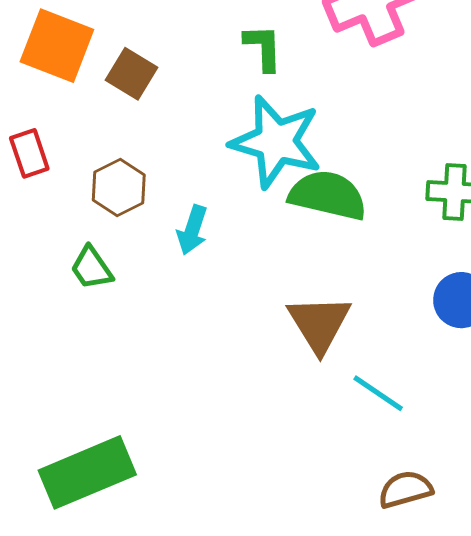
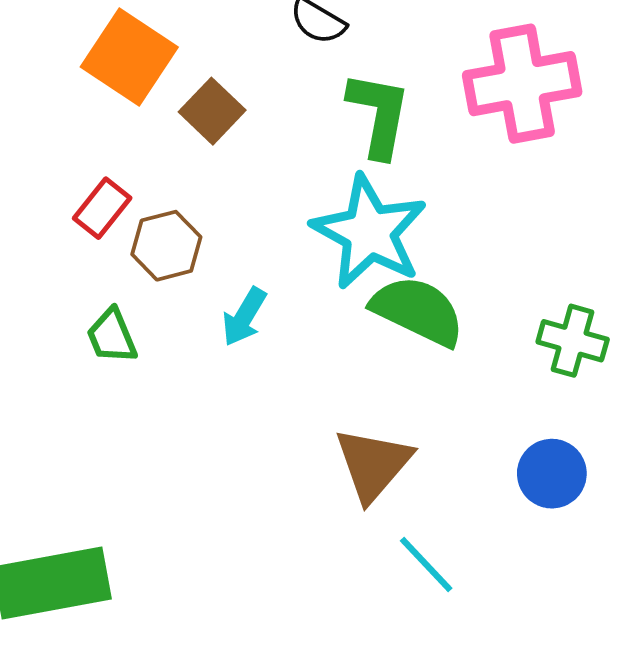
green L-shape: (263, 48) -> (379, 114), size x1.4
red rectangle: (29, 153) -> (102, 208), moved, turned 45

